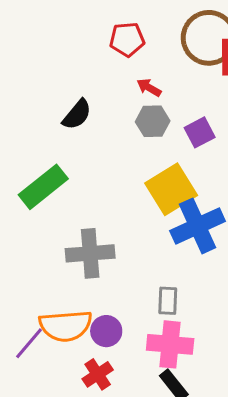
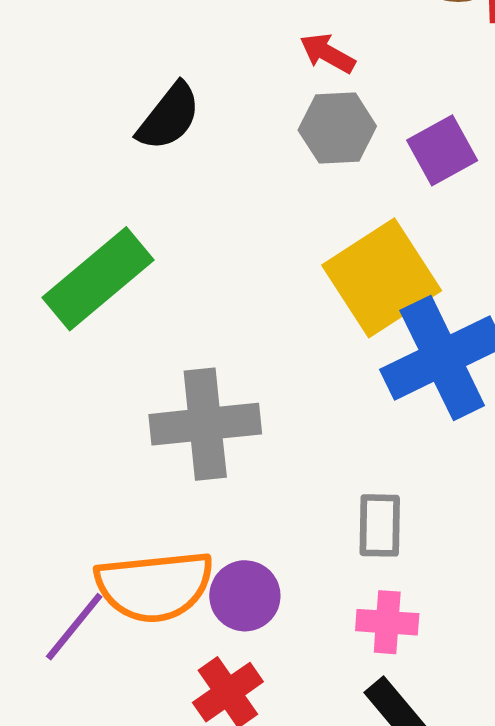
pink cross: (170, 344) -> (387, 622), size x0.6

